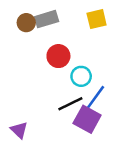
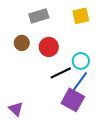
brown circle: (26, 23) -> (22, 43), moved
cyan circle: (81, 76) -> (81, 61), moved
black line: (70, 104) -> (61, 73), moved

